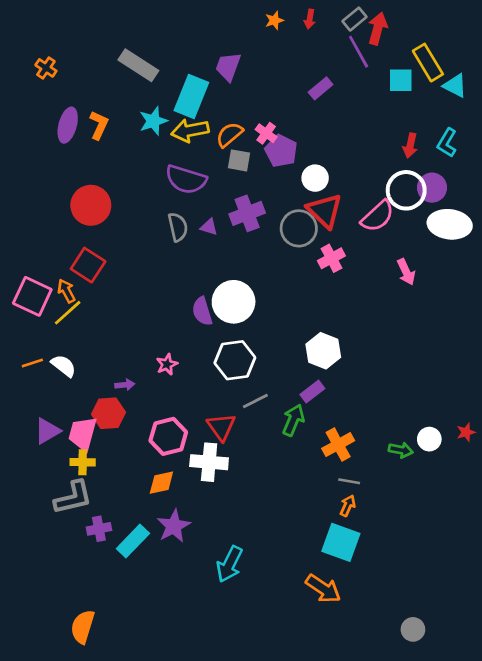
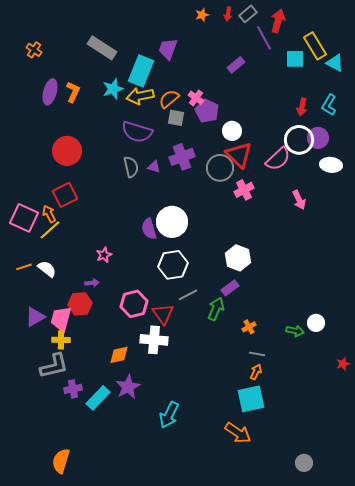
gray rectangle: (355, 19) -> (248, 14), moved
white ellipse: (450, 224) -> (331, 165), size x0.7
red square: (88, 265) -> (65, 195), turned 30
pink star: (167, 364) -> (104, 255), moved
red star: (466, 432) -> (343, 364), moved
pink hexagon: (168, 436) -> (134, 304), moved
orange cross: (338, 445) -> (249, 327), size x0.6
cyan square: (341, 542) -> (251, 399), turned -32

